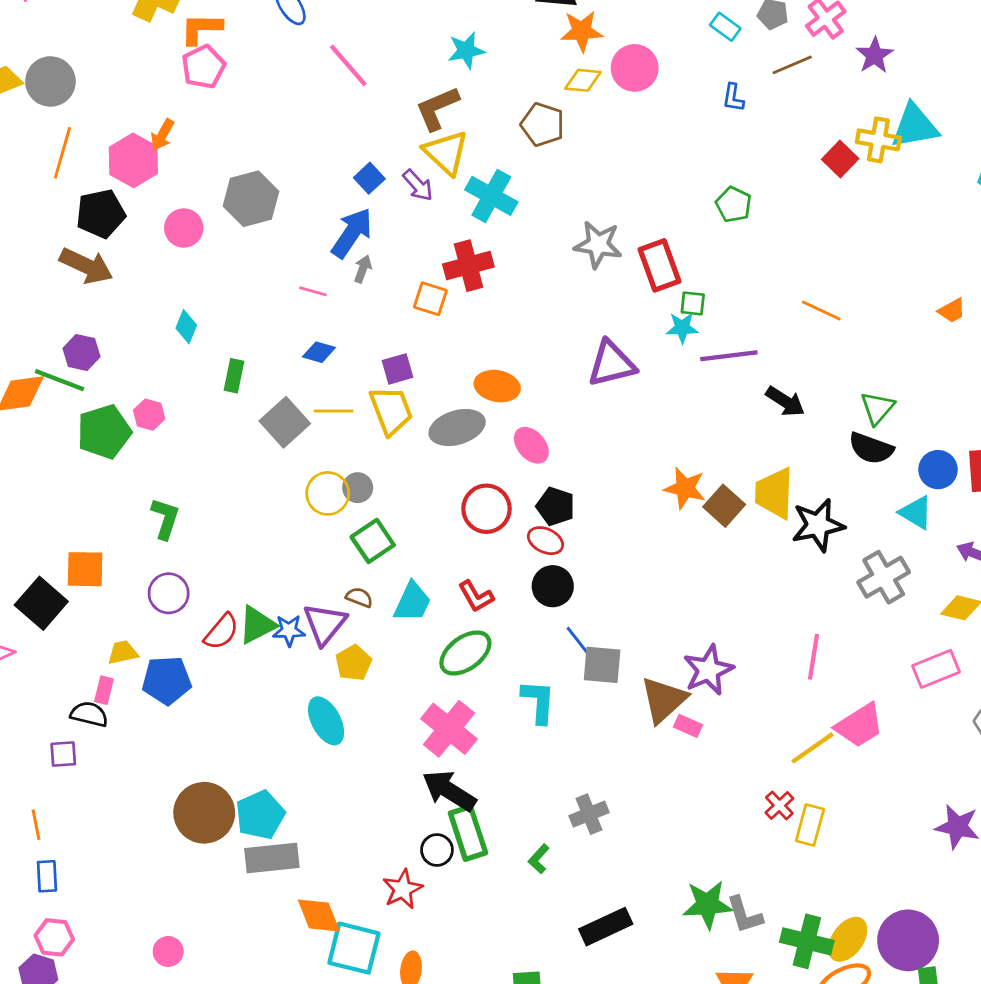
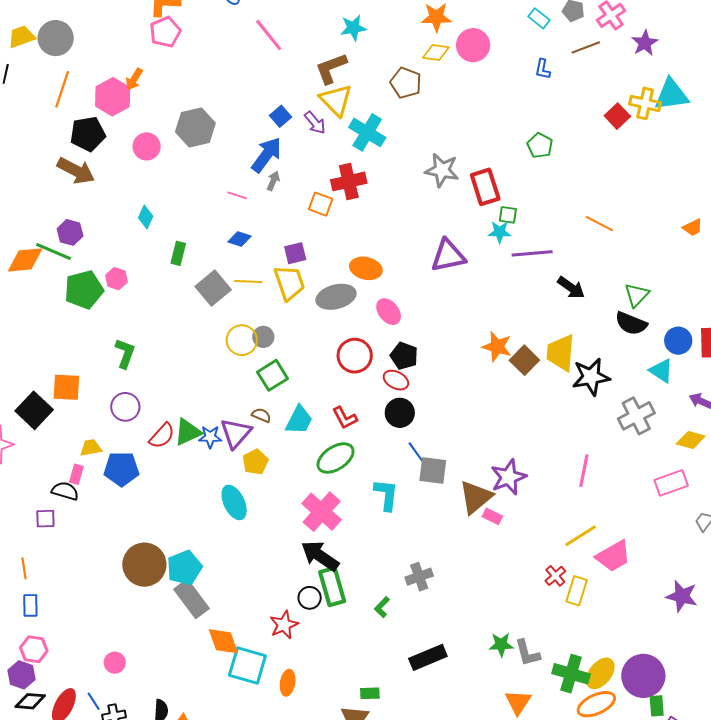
pink trapezoid: (859, 725) -> (613, 556), moved
gray rectangle: (272, 858) -> (191, 599), turned 57
green star: (707, 905) -> (501, 645), size x0.7

